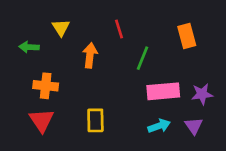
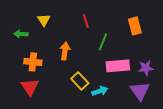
orange arrow: (90, 55) -> (65, 51), moved
yellow rectangle: (95, 120) -> (80, 81), moved, turned -42
cyan arrow: (159, 126) -> (100, 91), moved
purple triangle: (194, 126) -> (140, 91), size x1.5

